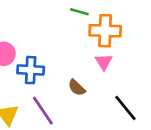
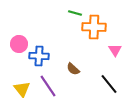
pink triangle: (104, 62) -> (115, 50), moved

